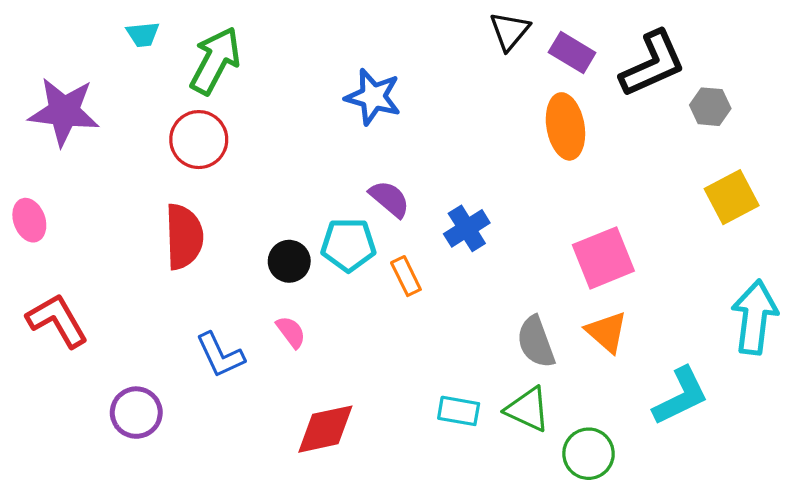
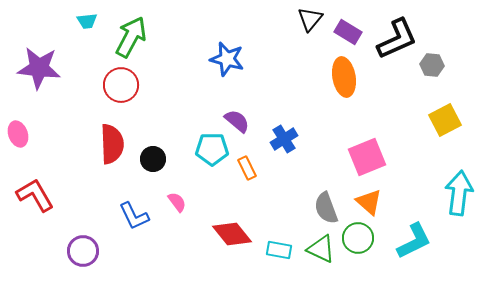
black circle: (289, 261) -> (153, 159), moved
red diamond: (325, 429) -> (232, 234), moved, turned 63
green circle: (589, 454) -> (358, 238), moved

